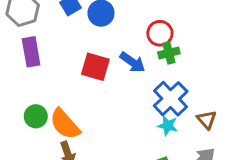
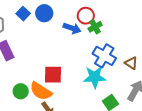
blue arrow: (132, 62) -> (72, 28), moved
red square: (95, 67) -> (53, 75), moved
cyan star: (168, 126) -> (95, 77), moved, size x1.6

